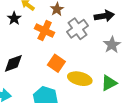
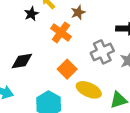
gray cross: (77, 29) -> (102, 52), moved

